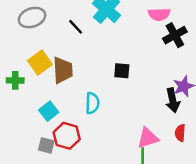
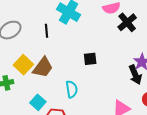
black line: (76, 27) -> (47, 31), turned 48
brown trapezoid: (63, 70) -> (43, 67), turned 50

